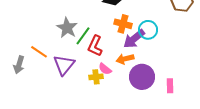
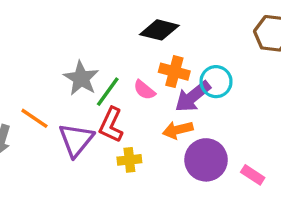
red L-shape: (95, 46) -> (111, 125), moved
pink semicircle: (105, 69) -> (144, 90), moved
pink rectangle: (170, 86) -> (253, 175), turned -56

